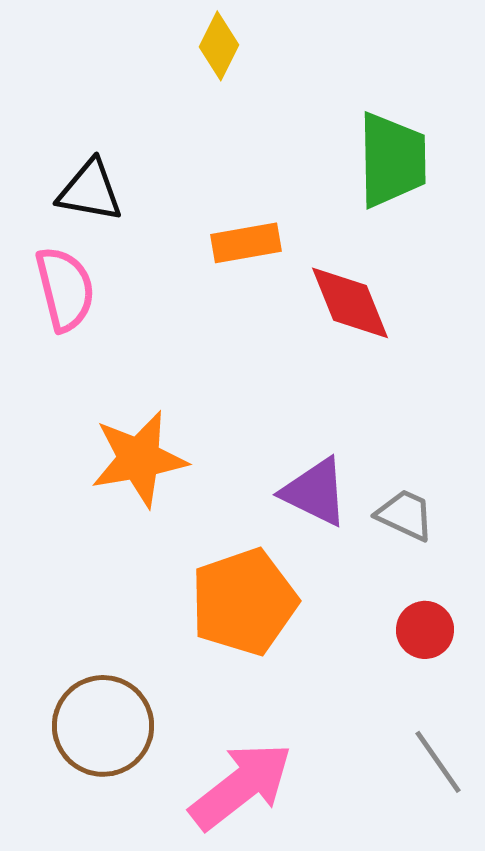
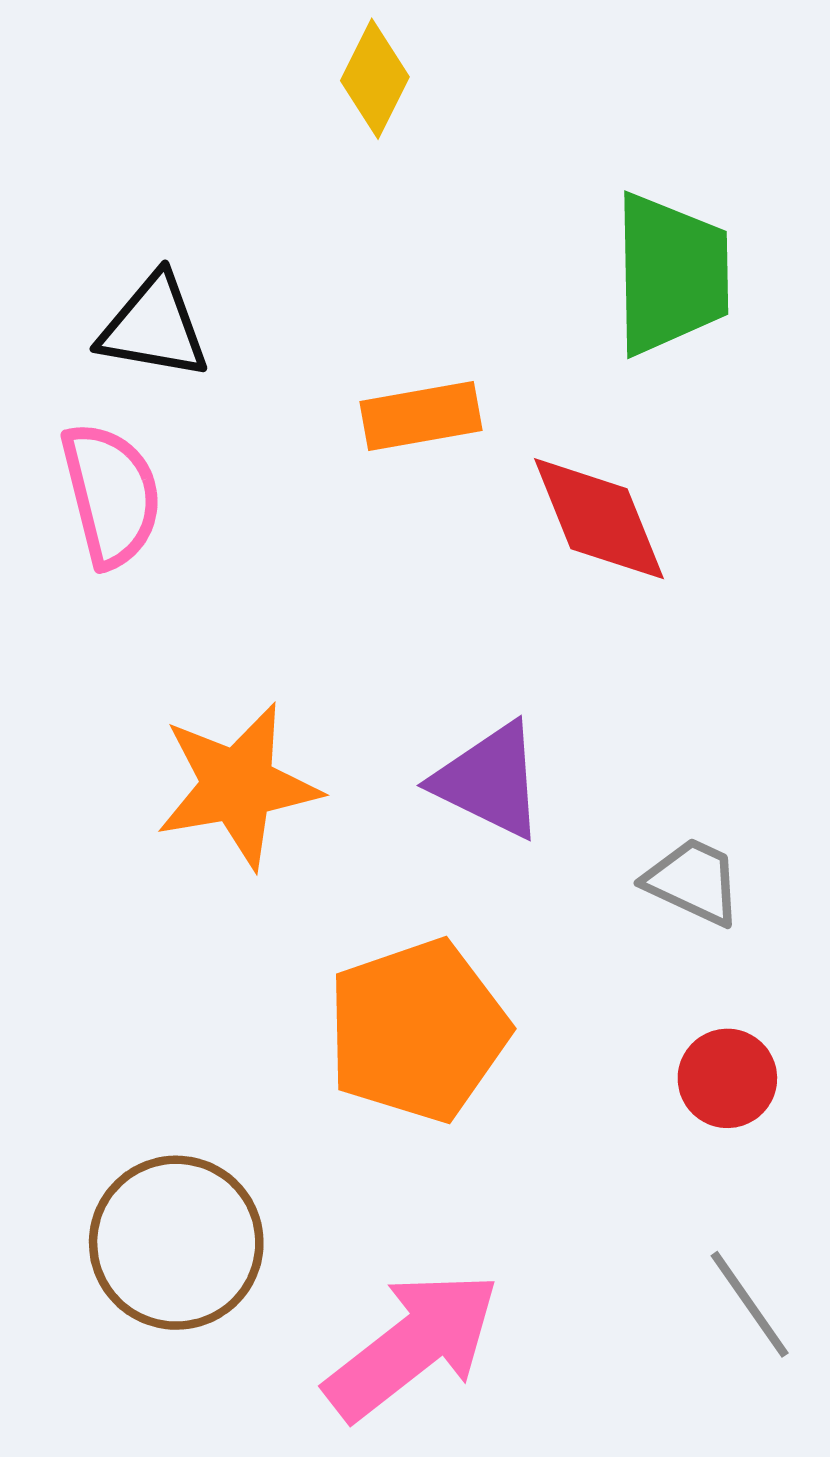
purple triangle: (315, 492) -> (489, 781), moved

